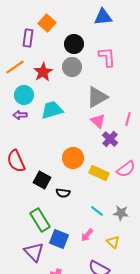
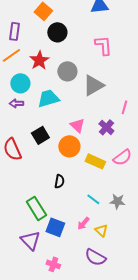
purple rectangle: (28, 38) -> (14, 31), moved
black circle: (74, 44) -> (57, 32), moved
gray circle: (72, 67) -> (67, 71), moved
pink triangle: (98, 121) -> (77, 125), moved
black square: (42, 180) -> (40, 135), moved, turned 30
black semicircle: (63, 193) -> (59, 181), turned -88
yellow triangle: (113, 242) -> (101, 230), moved

